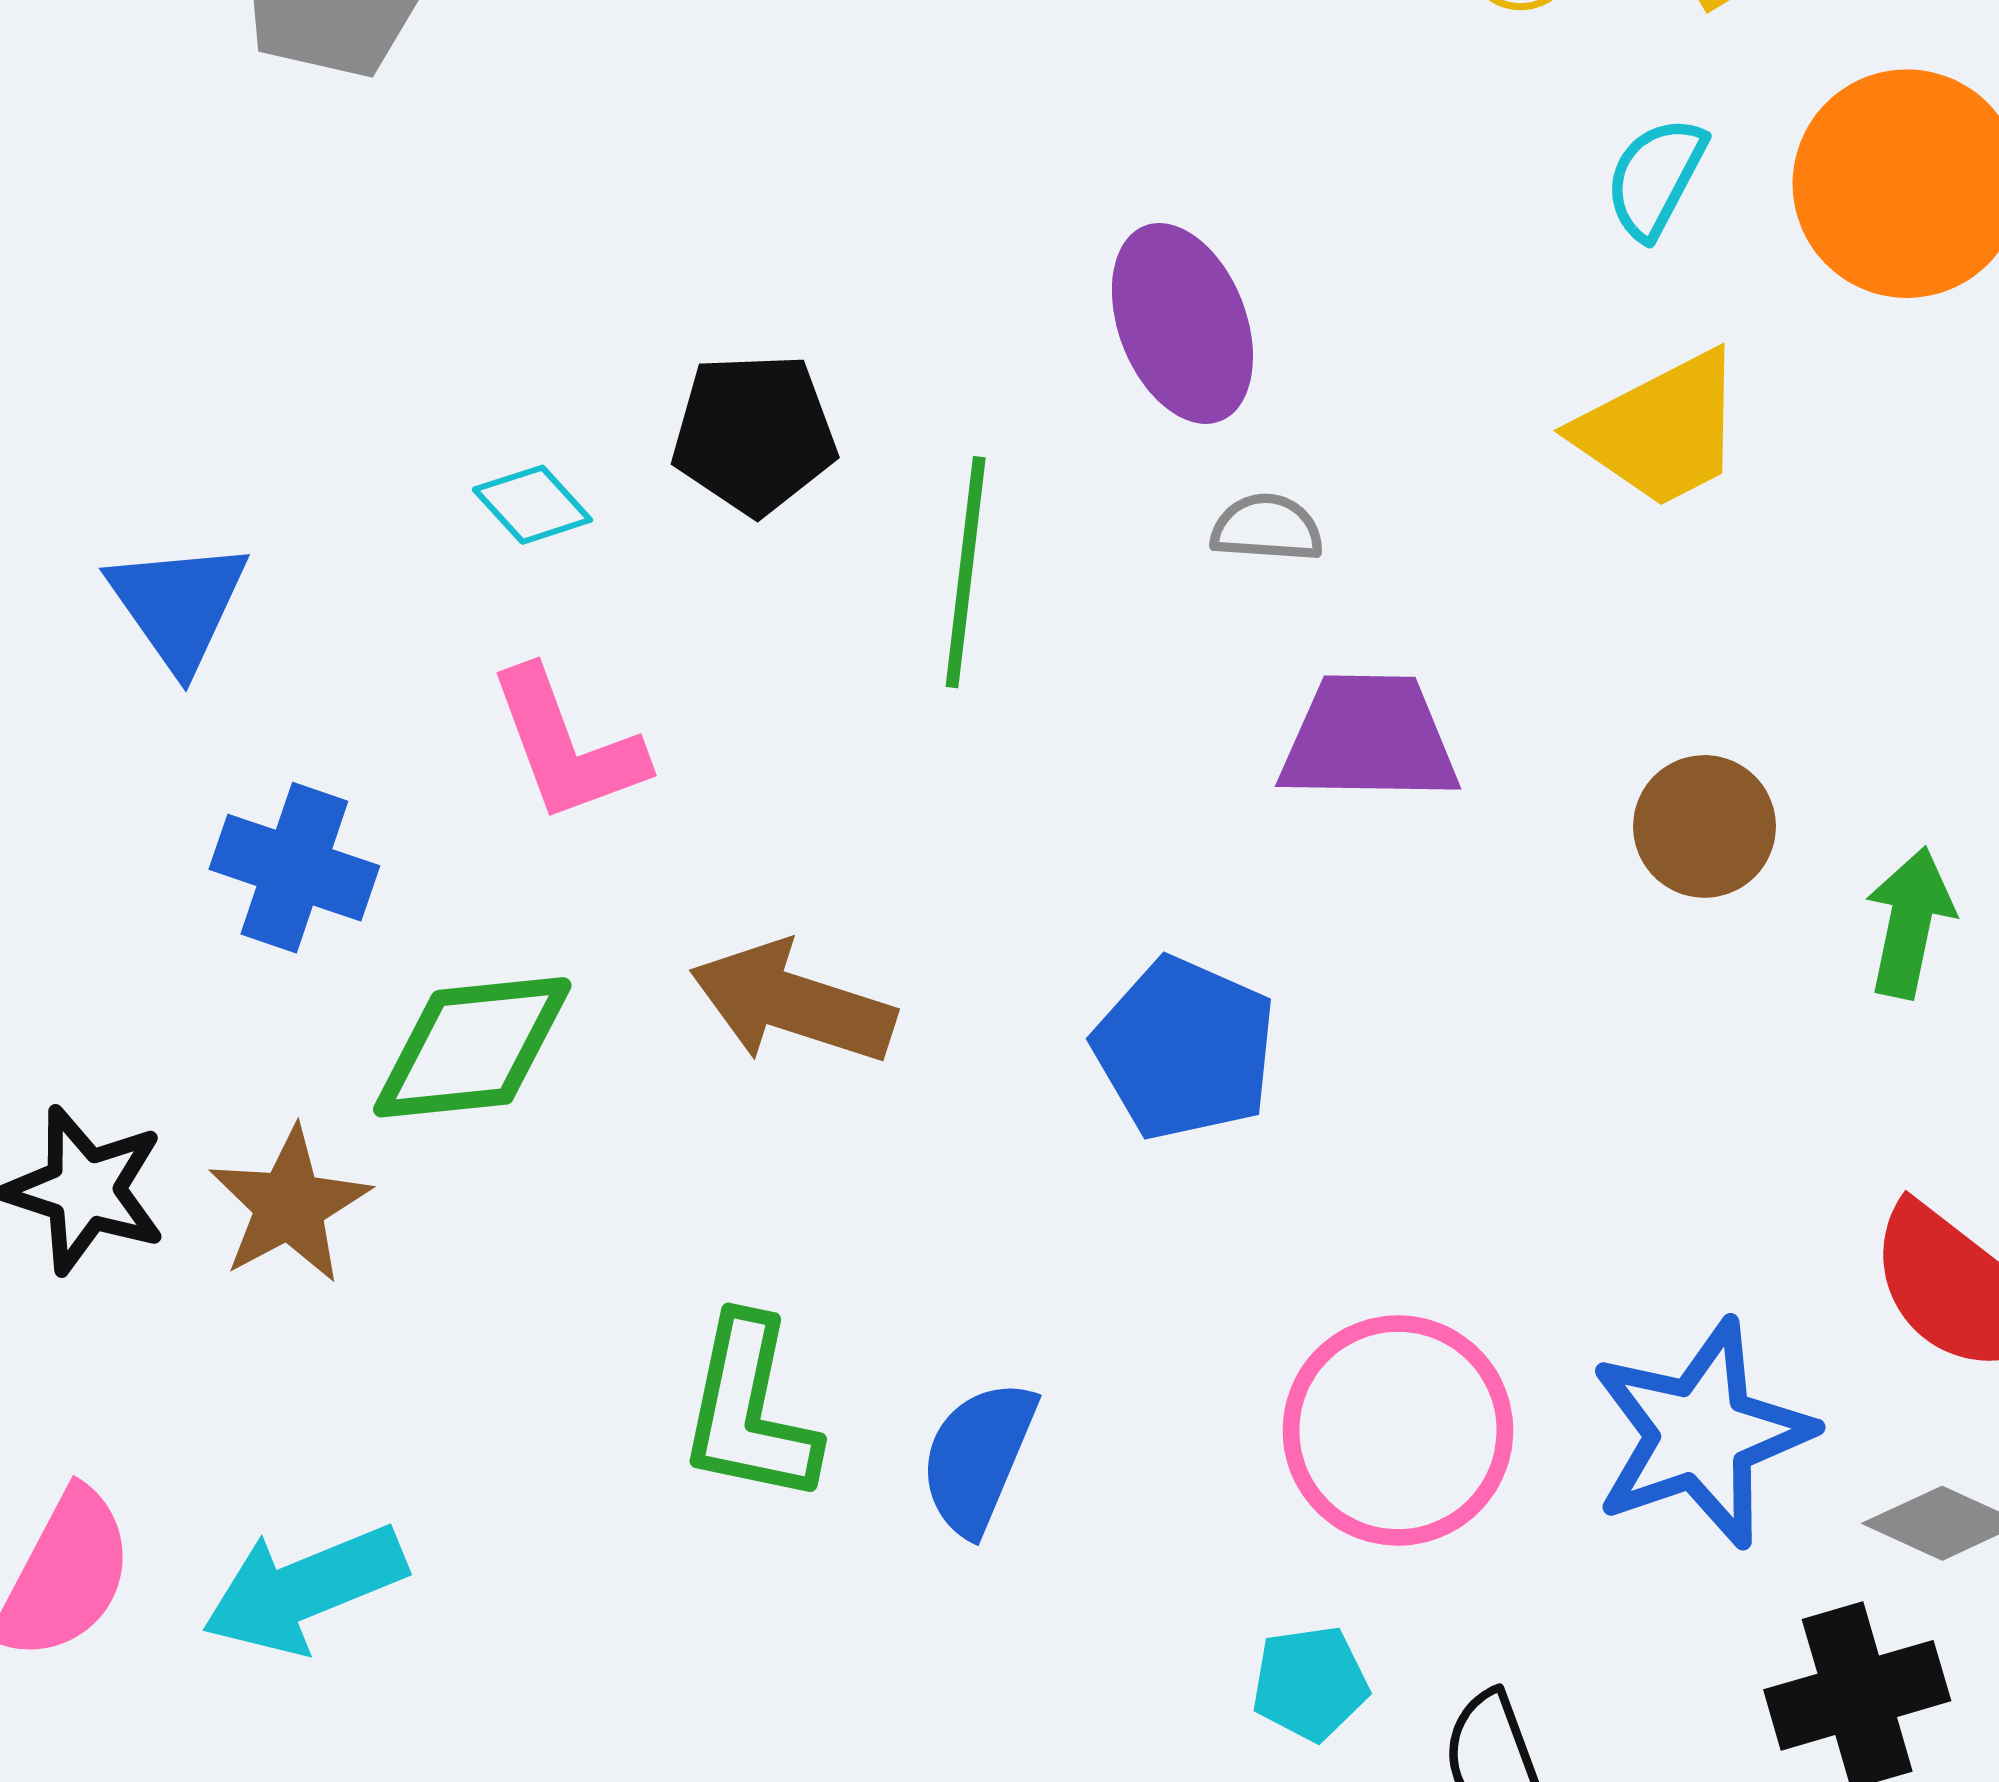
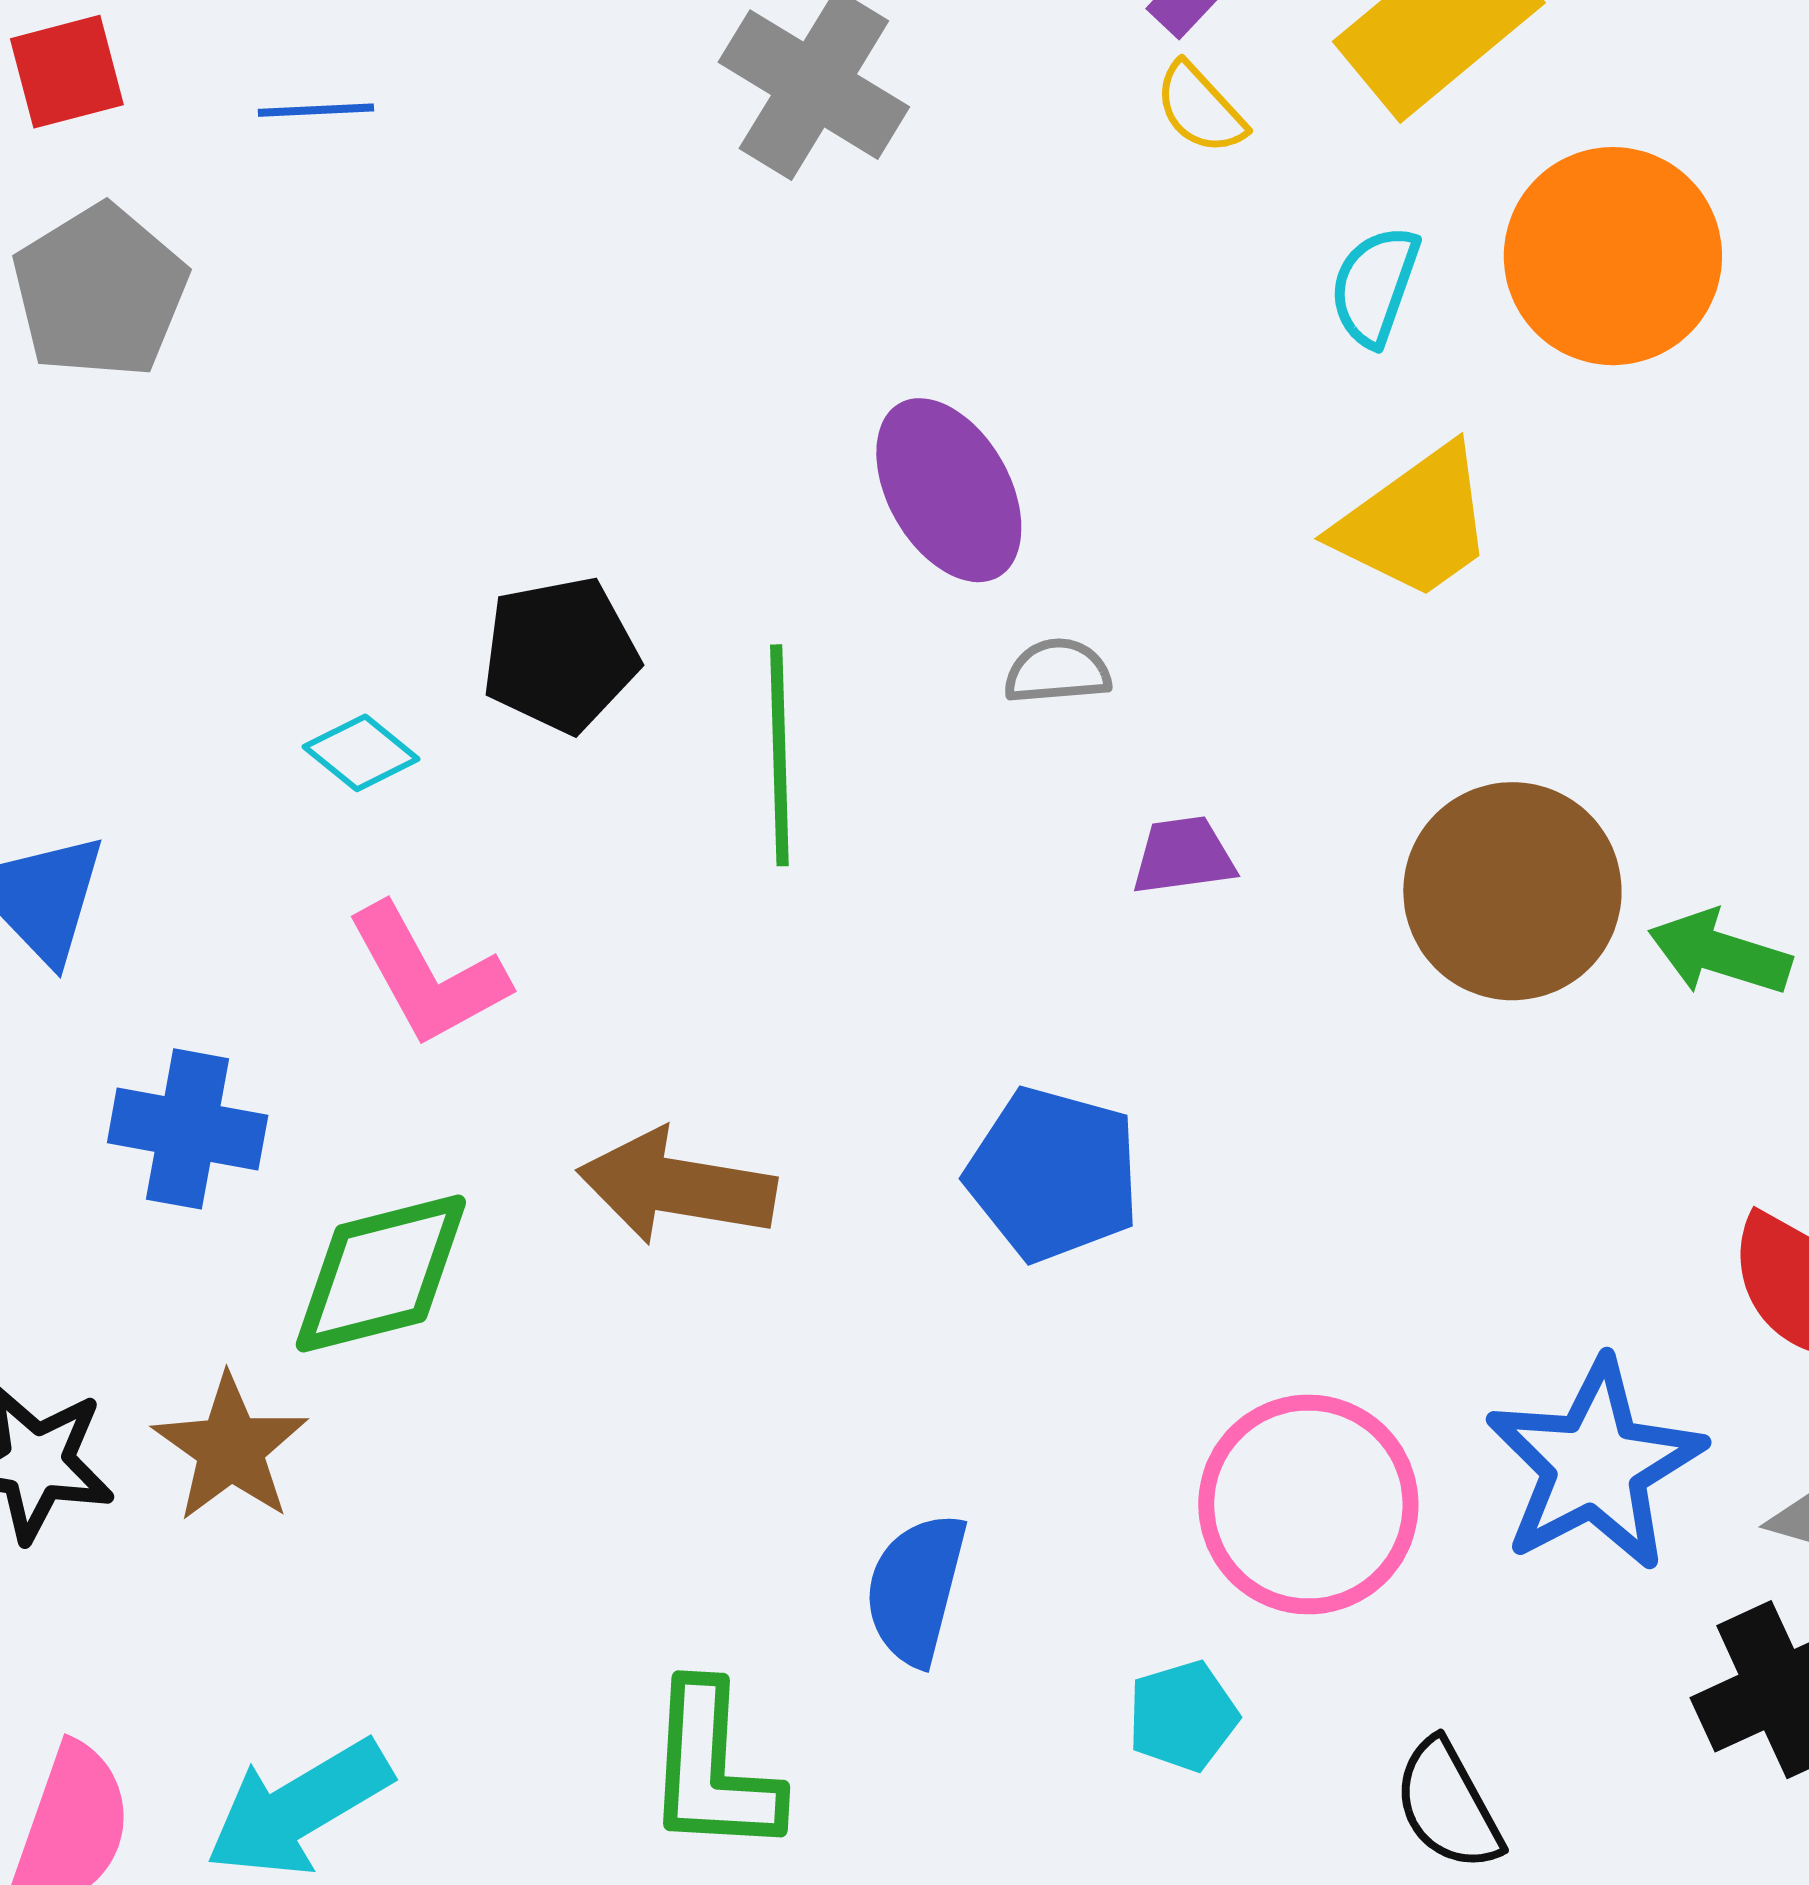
purple trapezoid: (1369, 739) -> (1183, 856), size x0.6
brown circle: (1704, 826) -> (1512, 891), size x1.6
green arrow: (1910, 922) -> (1720, 953), turned -76
green L-shape: (749, 1410) -> (713, 1769), moved
cyan pentagon: (1310, 1683) -> (1183, 1716), moved

